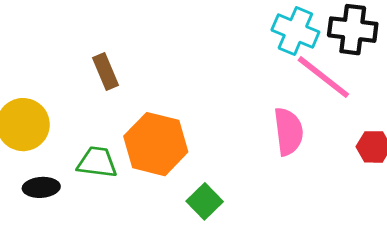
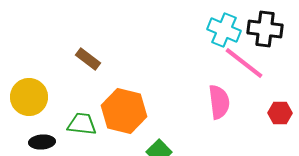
brown rectangle: (105, 71) -> (88, 59), turned -30

